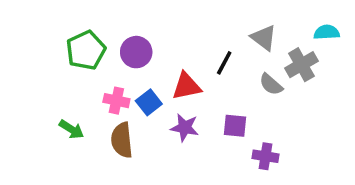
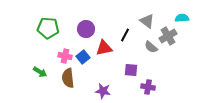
green pentagon: (86, 50) -> (48, 28), turned 30
purple circle: (136, 52) -> (86, 29), moved
purple star: (185, 128) -> (103, 91), moved

